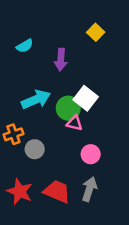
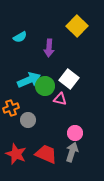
yellow square: (96, 32) -> (77, 26), size x1.5
green circle: (68, 108) -> (45, 86), moved
pink circle: (91, 154) -> (75, 133), moved

